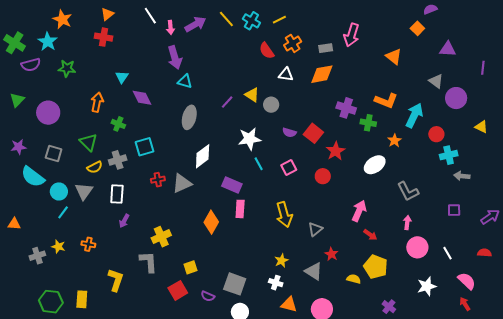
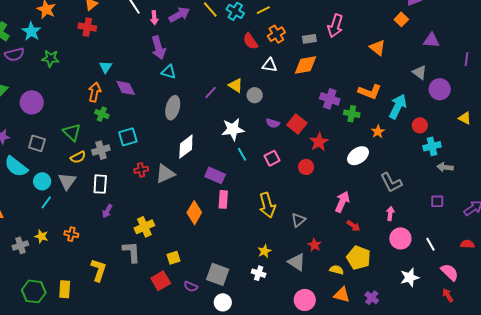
orange arrow: (97, 102) -> (95, 92), moved
orange triangle: (289, 304) -> (342, 295), moved

